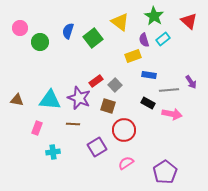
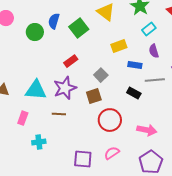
purple semicircle: (144, 40) -> (154, 51), moved
green circle: (40, 42) -> (35, 32), moved
red rectangle: (96, 81) -> (71, 61), moved
purple star: (79, 98) -> (65, 88), turned 30
brown square: (108, 106) -> (94, 96), turned -35
pink arrow: (172, 114) -> (147, 130), moved
purple square: (97, 147) -> (83, 159), moved, turned 36

